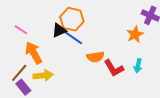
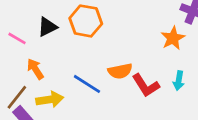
black triangle: (59, 30) -> (47, 27), moved
blue line: (73, 37) -> (87, 84), moved
orange arrow: (34, 53) -> (35, 69), size x0.7

